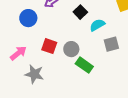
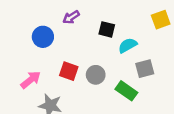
black square: (80, 12) -> (107, 29), turned -32
green rectangle: (84, 65) -> (126, 91), moved

